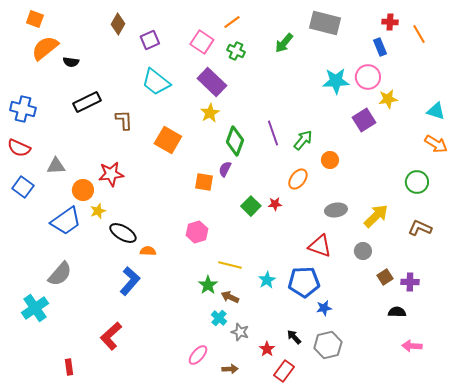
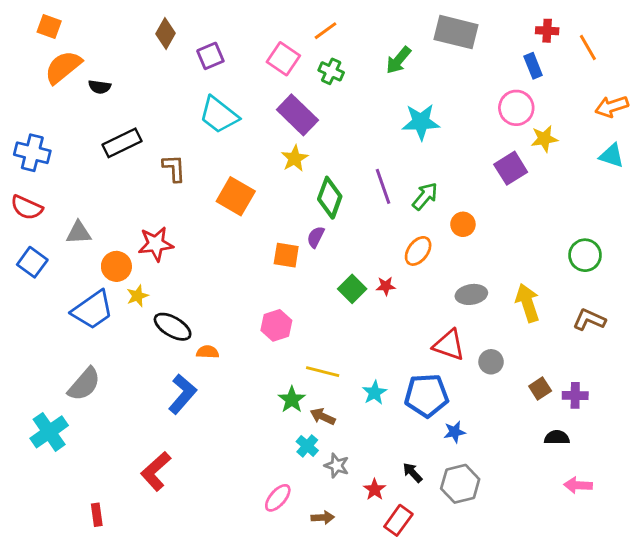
cyan star: (336, 81) -> (421, 122), moved
orange arrow: (436, 144) -> (612, 106), moved, turned 130
yellow arrow: (376, 216) -> (527, 303), turned -64
gray circle: (363, 251) -> (491, 362), moved

